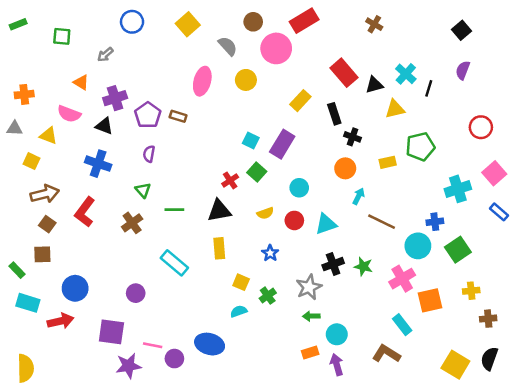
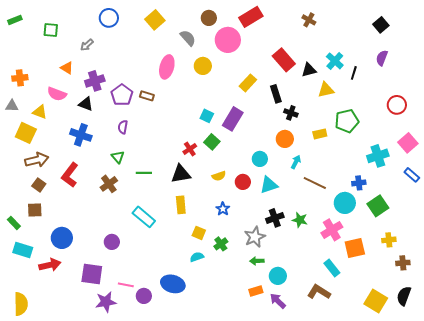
yellow square: (31, 161) -> (26, 133), size x1.5
cyan circle: (299, 188) -> (260, 159), moved
purple arrow: (337, 365) -> (278, 301), turned -30

